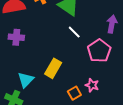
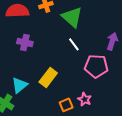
purple cross: (16, 37) -> (25, 43), moved
pink pentagon: (99, 51) -> (96, 66), turned 30

